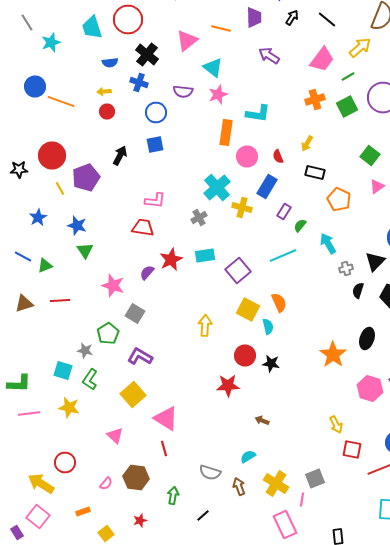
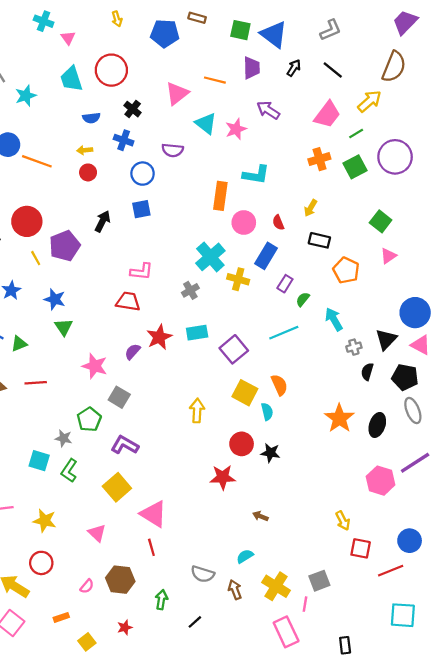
black cross: (147, 54) -> (133, 109), size x0.7
pink star: (218, 94) -> (236, 129), moved
orange star: (333, 354) -> (339, 418), moved
yellow star: (69, 408) -> (45, 521), moved

